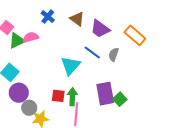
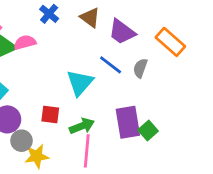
red square: (58, 96) -> (50, 115), moved
green arrow: (72, 97) -> (82, 126), turned 66

